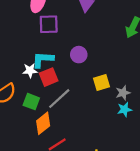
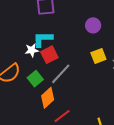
purple circle: (79, 55) -> (93, 25), moved
green square: (31, 102) -> (35, 79), turned 35

